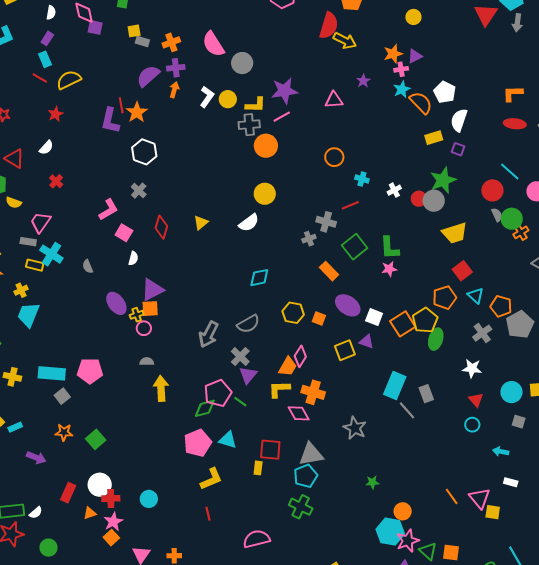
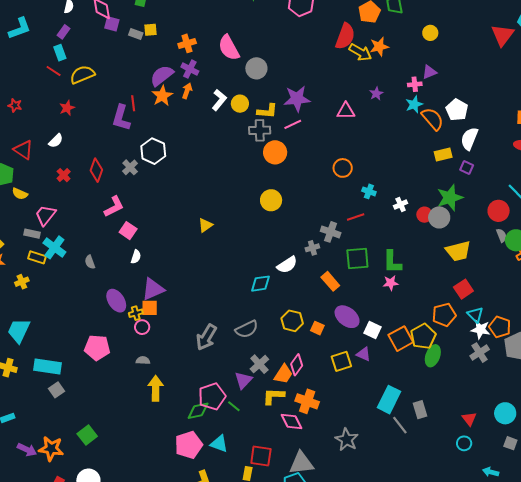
gray rectangle: (142, 42) -> (136, 34), moved
orange star: (393, 54) -> (379, 47), moved
purple cross: (176, 68) -> (190, 69), turned 30
orange star: (137, 112) -> (162, 96), moved
gray cross: (139, 191) -> (130, 167), moved
white semicircle: (249, 223) -> (287, 265), moved
red diamond: (161, 227) -> (96, 170), moved
green square: (355, 247) -> (357, 259), turned 30
cyan trapezoid: (28, 315) -> (19, 331), moved
gray cross: (240, 357) -> (259, 364), moved
white star: (472, 368) -> (480, 330), moved
pink pentagon: (90, 371) -> (97, 348), moved
orange star: (64, 432) -> (51, 449), moved, size x1.4

